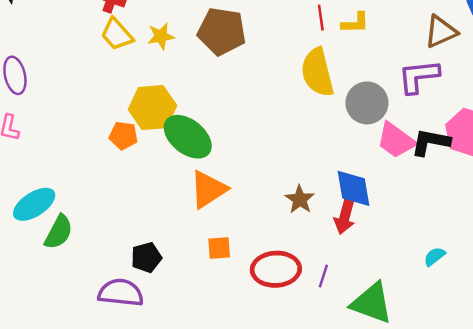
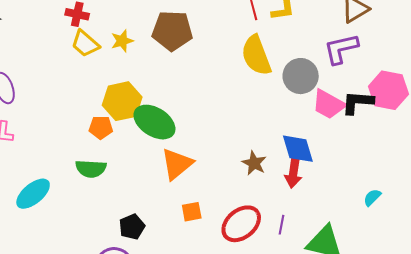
green semicircle: (59, 232) -> (91, 169), moved, turned 72
red ellipse: (276, 269) -> (241, 224), turned -30

